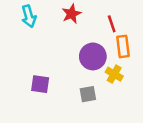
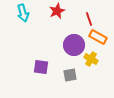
orange rectangle: (123, 46) -> (98, 37), turned -54
purple square: (40, 84) -> (41, 67), moved

